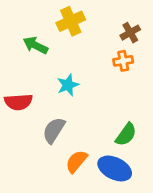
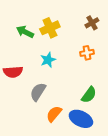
yellow cross: (71, 21) -> (50, 28), moved
orange cross: (123, 61) -> (87, 53), moved

